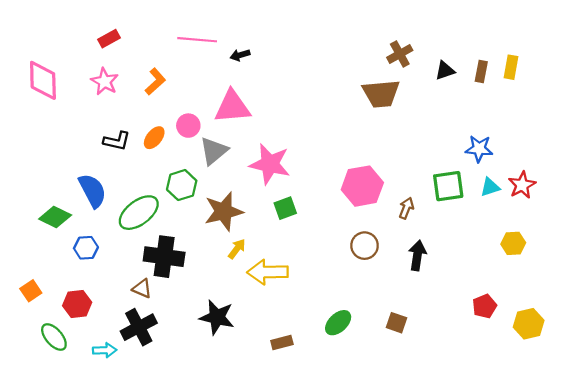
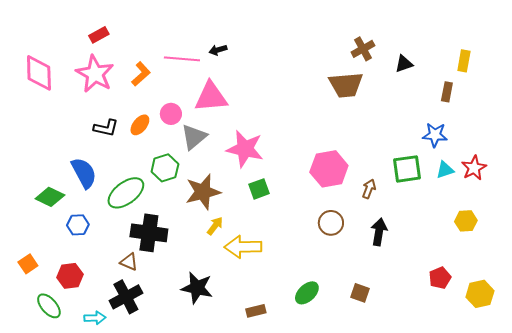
pink line: (197, 40) -> (182, 59), moved
brown rectangle: (481, 72) -> (447, 92), moved
pink star: (105, 81) -> (95, 74), size x1.5

